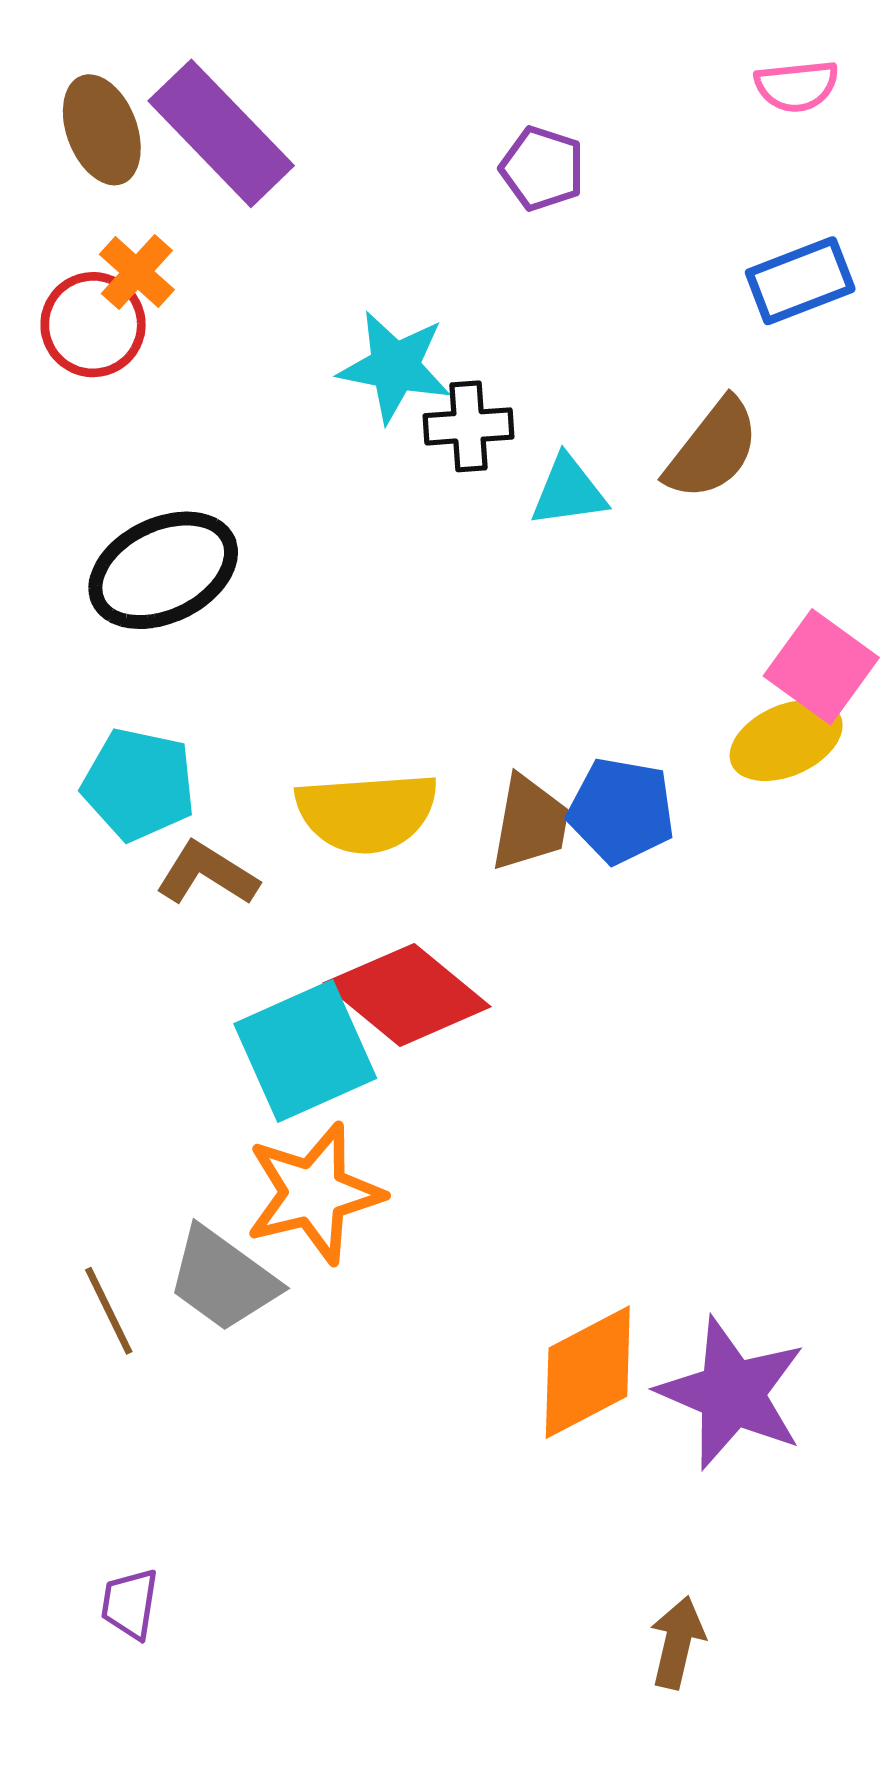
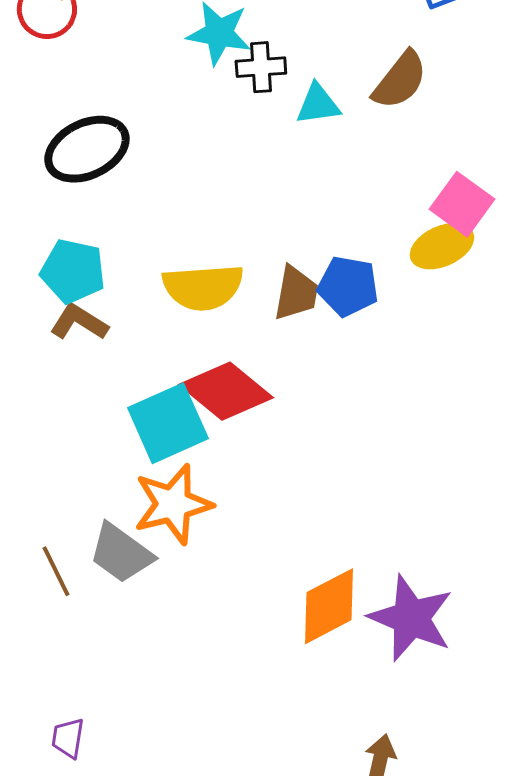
brown L-shape: (207, 874) -> (79, 322), moved

